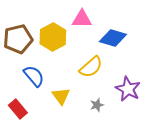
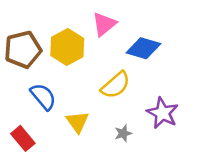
pink triangle: (82, 19) -> (104, 24), turned -40

